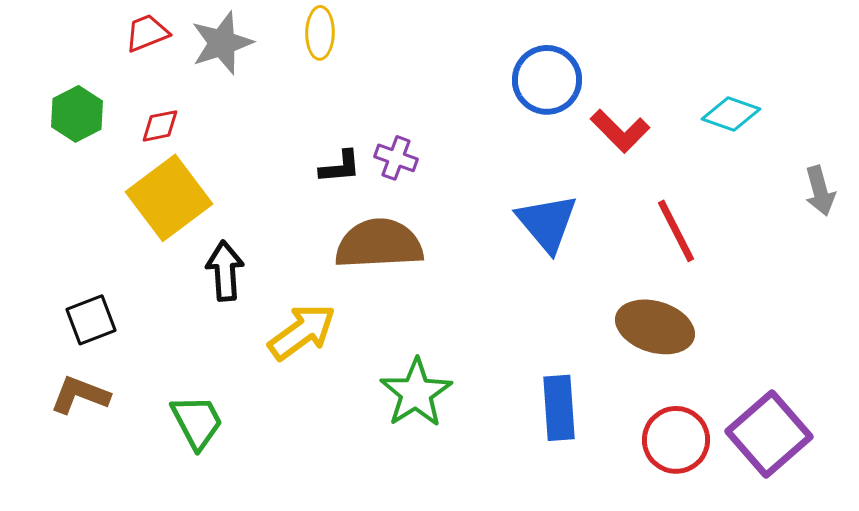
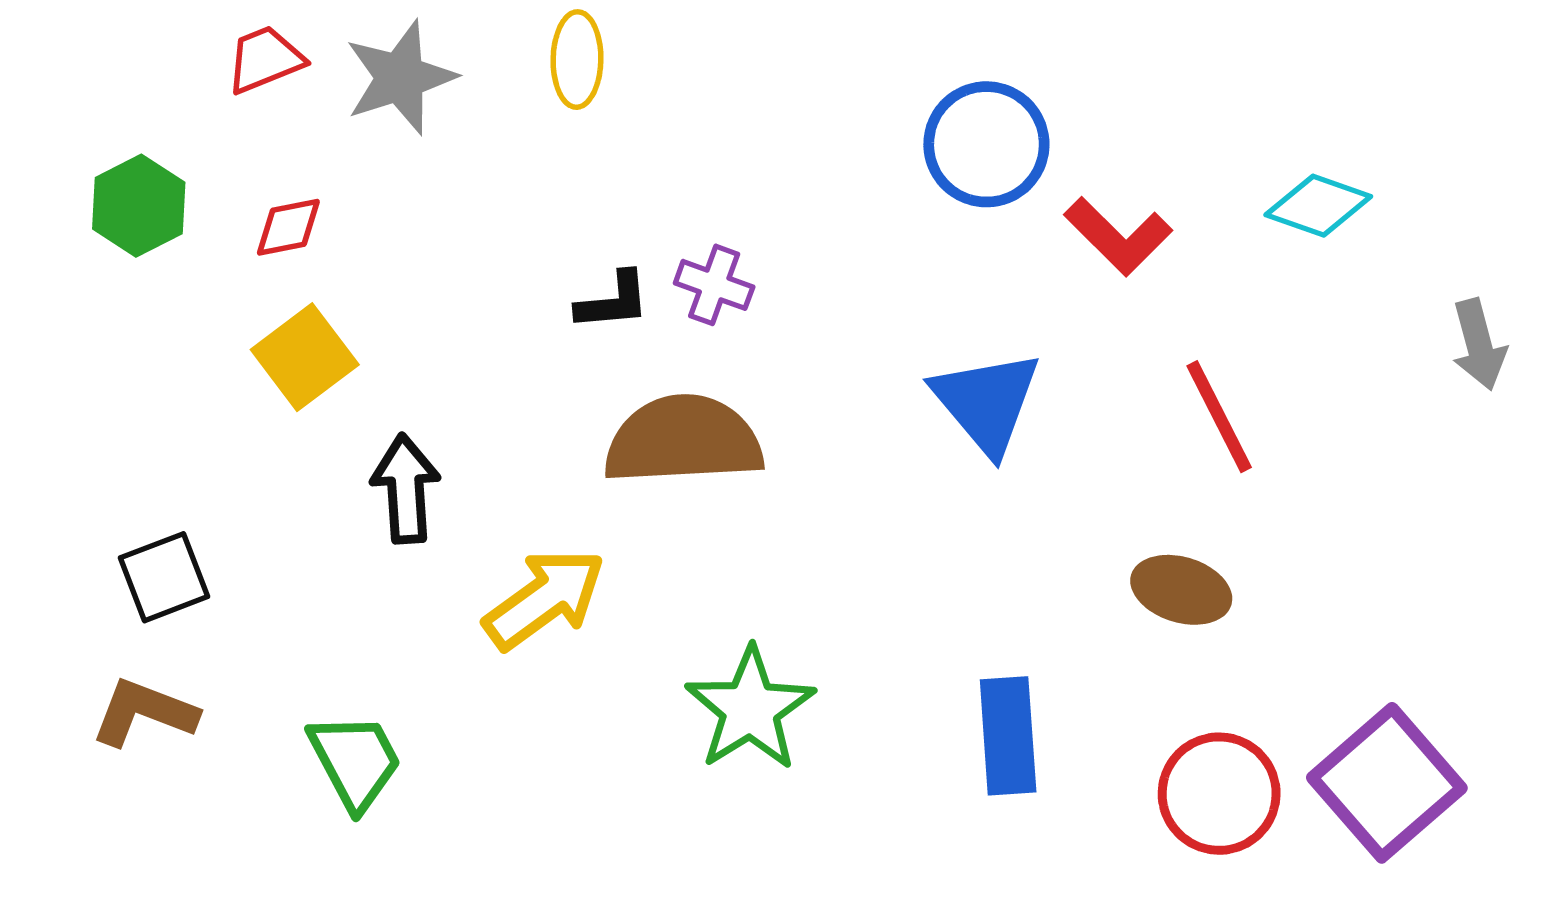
yellow square: (169, 198) -> (305, 357), size x0.7
brown ellipse: (655, 327) -> (1181, 590), size x0.7

